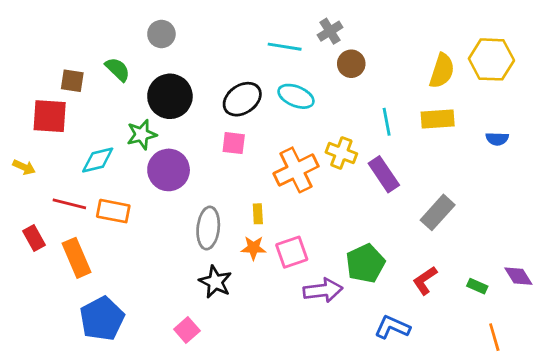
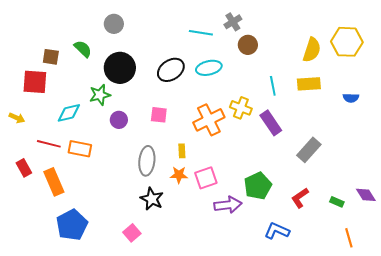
cyan ellipse: (296, 96) -> (209, 68), turned -35
pink square: (234, 143) -> (159, 115), moved
purple circle: (169, 170) -> (119, 120), size x0.6

